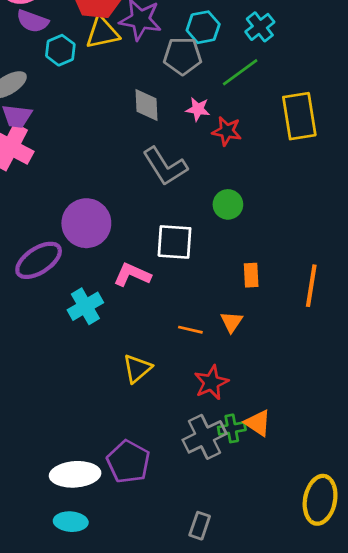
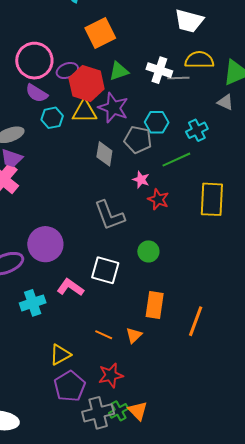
gray diamond: (146, 105) -> (104, 154), moved
orange rectangle: (251, 275) -> (155, 305), size x1.5
green cross: (232, 428) -> (119, 411), turned -30
purple pentagon: (128, 462) -> (70, 386), moved

